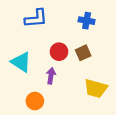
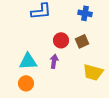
cyan triangle: (21, 62) -> (28, 61), moved, turned -36
orange circle: (35, 101) -> (26, 83), moved

